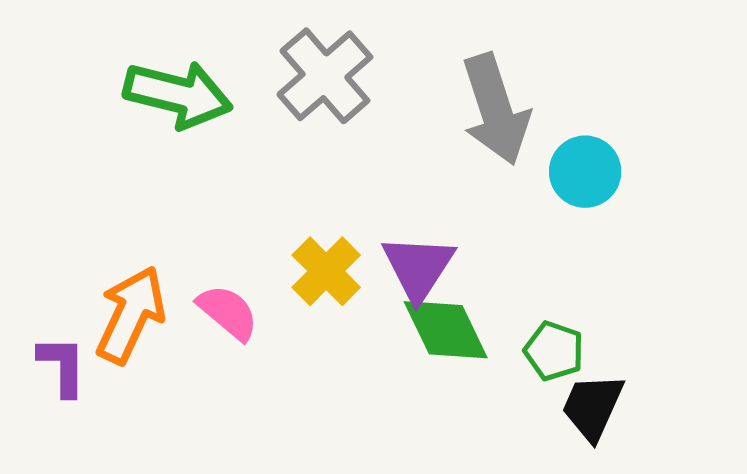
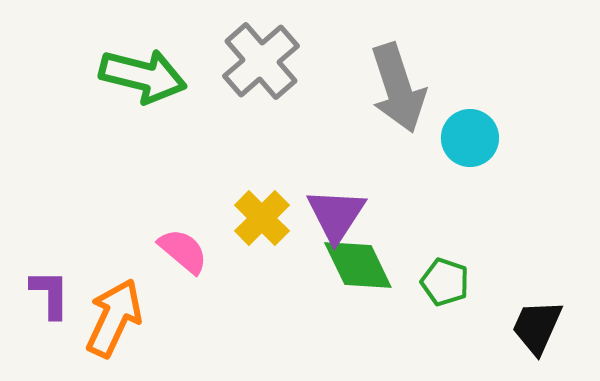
orange arrow: (131, 315) -> (114, 318), moved
black trapezoid: (593, 407) -> (537, 327), moved

